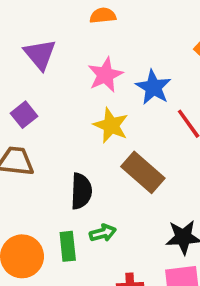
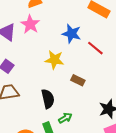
pink star: (105, 75) -> (30, 24), moved
brown rectangle: (143, 172) -> (78, 80), size x0.6

